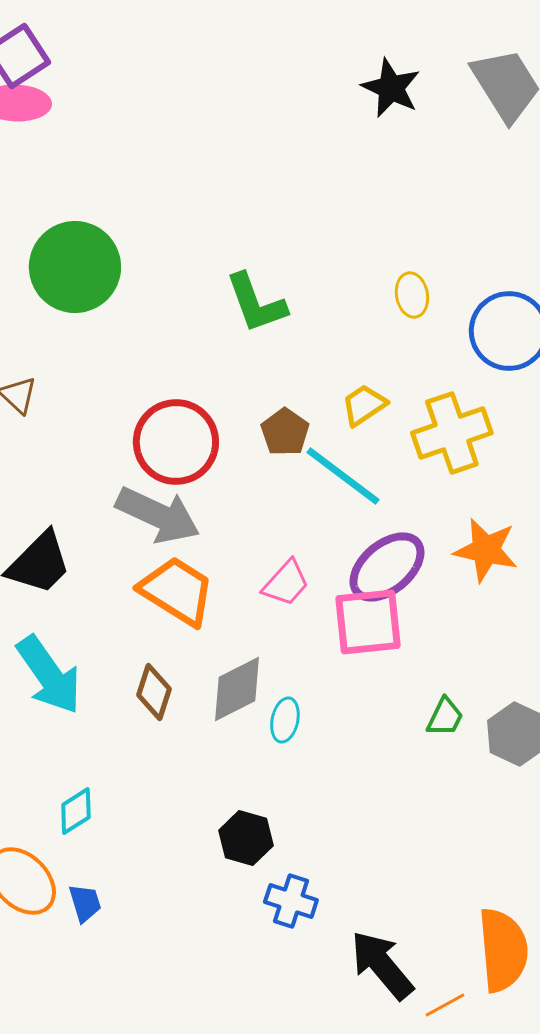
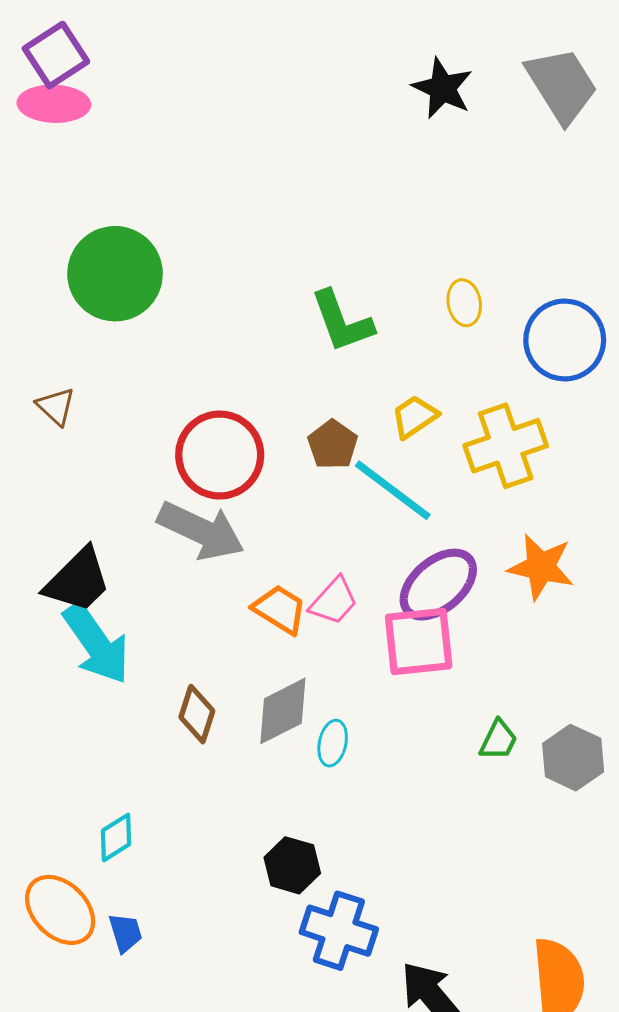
green L-shape: (256, 303) -> (342, 321), moved
orange trapezoid: (177, 591) -> (280, 609), moved, size x0.7
cyan arrow: (49, 675) -> (96, 644), moved
blue cross: (291, 901) -> (339, 931), size x1.4

